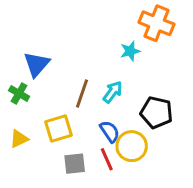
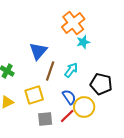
orange cross: (156, 23) -> (73, 23), moved, turned 30
blue triangle: (37, 64) -> (38, 51), moved
red line: (107, 159) -> (67, 116), turned 70

